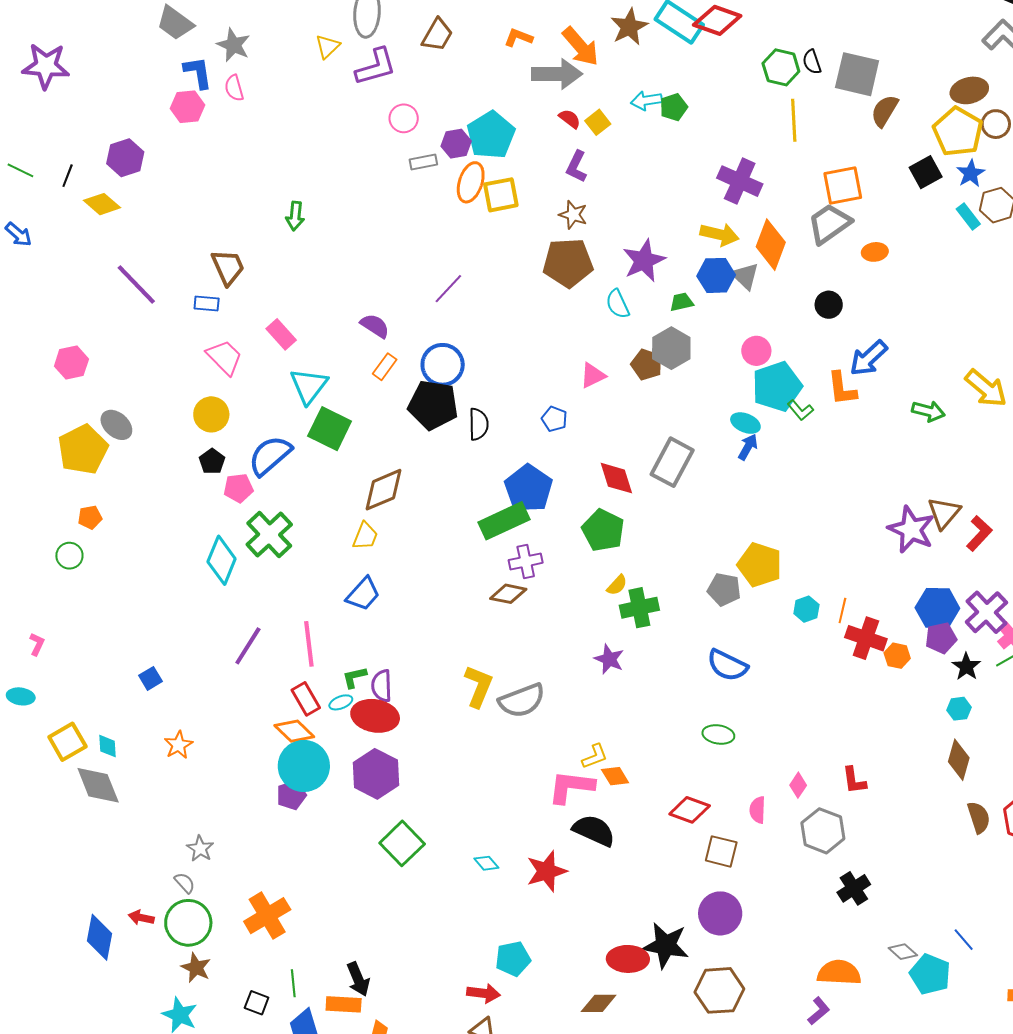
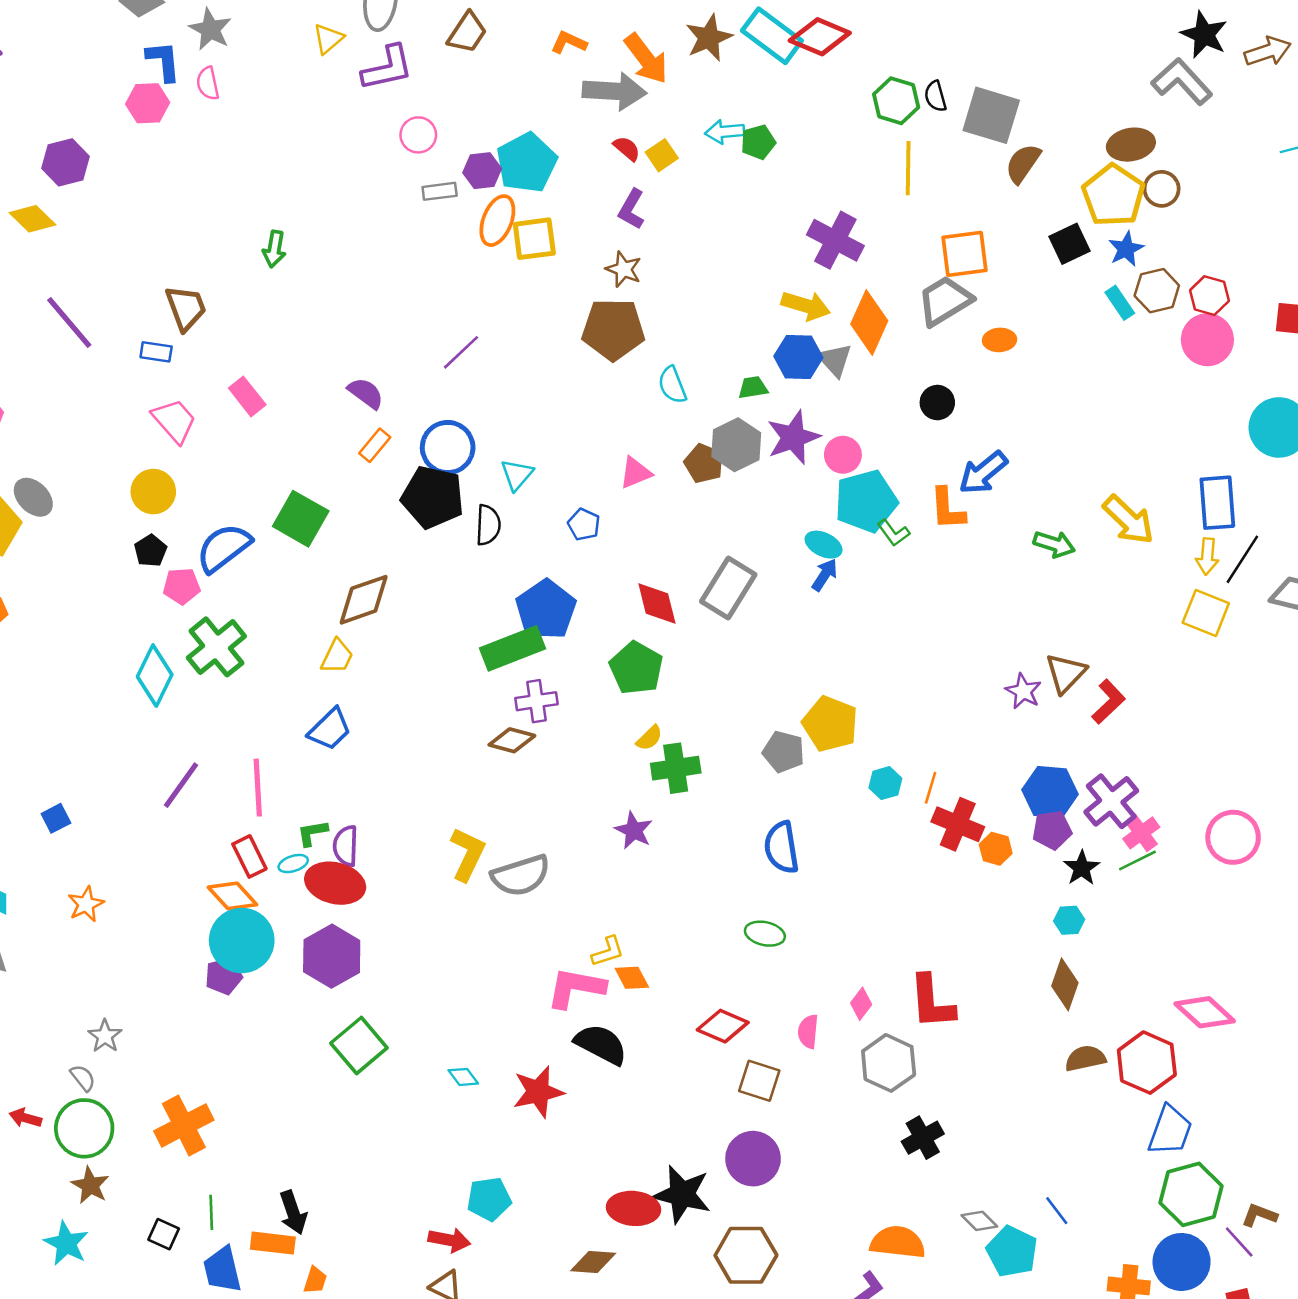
purple star: (644, 261) -> (793, 437), moved
cyan triangle: (309, 386) -> (517, 475), moved, size x0.7
purple star: (911, 529) -> (1023, 691), size x0.6
blue semicircle: (727, 665) -> (782, 847), turned 51
red L-shape: (854, 780) -> (932, 1002), size x1.6
brown semicircle: (979, 817) -> (1085, 1058), turned -88

